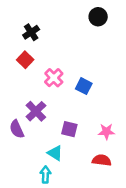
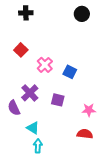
black cross: (31, 32) -> (26, 13), moved, turned 32
purple square: (69, 129) -> (58, 100), moved
cyan triangle: (55, 153) -> (33, 128), moved

